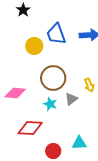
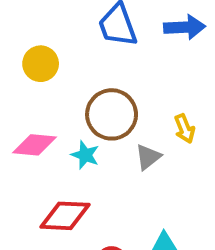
yellow circle: (34, 46) -> (41, 64), moved
cyan star: (50, 104) -> (85, 155), moved

